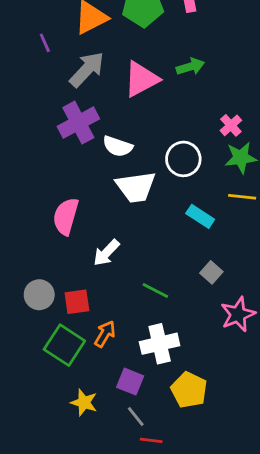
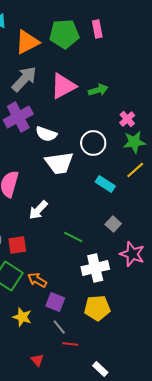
green arrow: (190, 67) -> (98, 90), moved
yellow line: (242, 197) -> (135, 170), turned -48
pink star: (238, 314) -> (132, 254), turned -30
orange arrow: (105, 334) -> (37, 280), moved, turned -90
white cross: (160, 344) -> (95, 268), moved
yellow pentagon: (189, 390) -> (97, 308), turned -30

